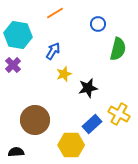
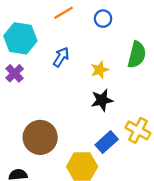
blue circle: (98, 24) -> (103, 19), moved
yellow star: (64, 74) -> (100, 70), moved

